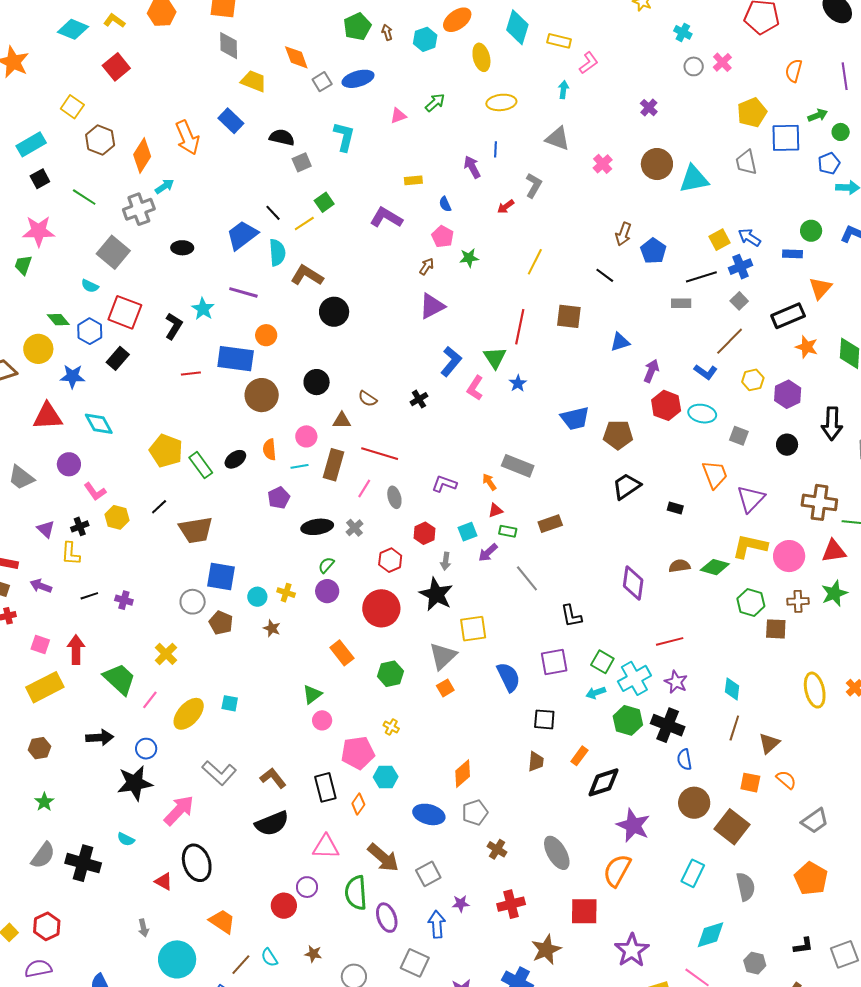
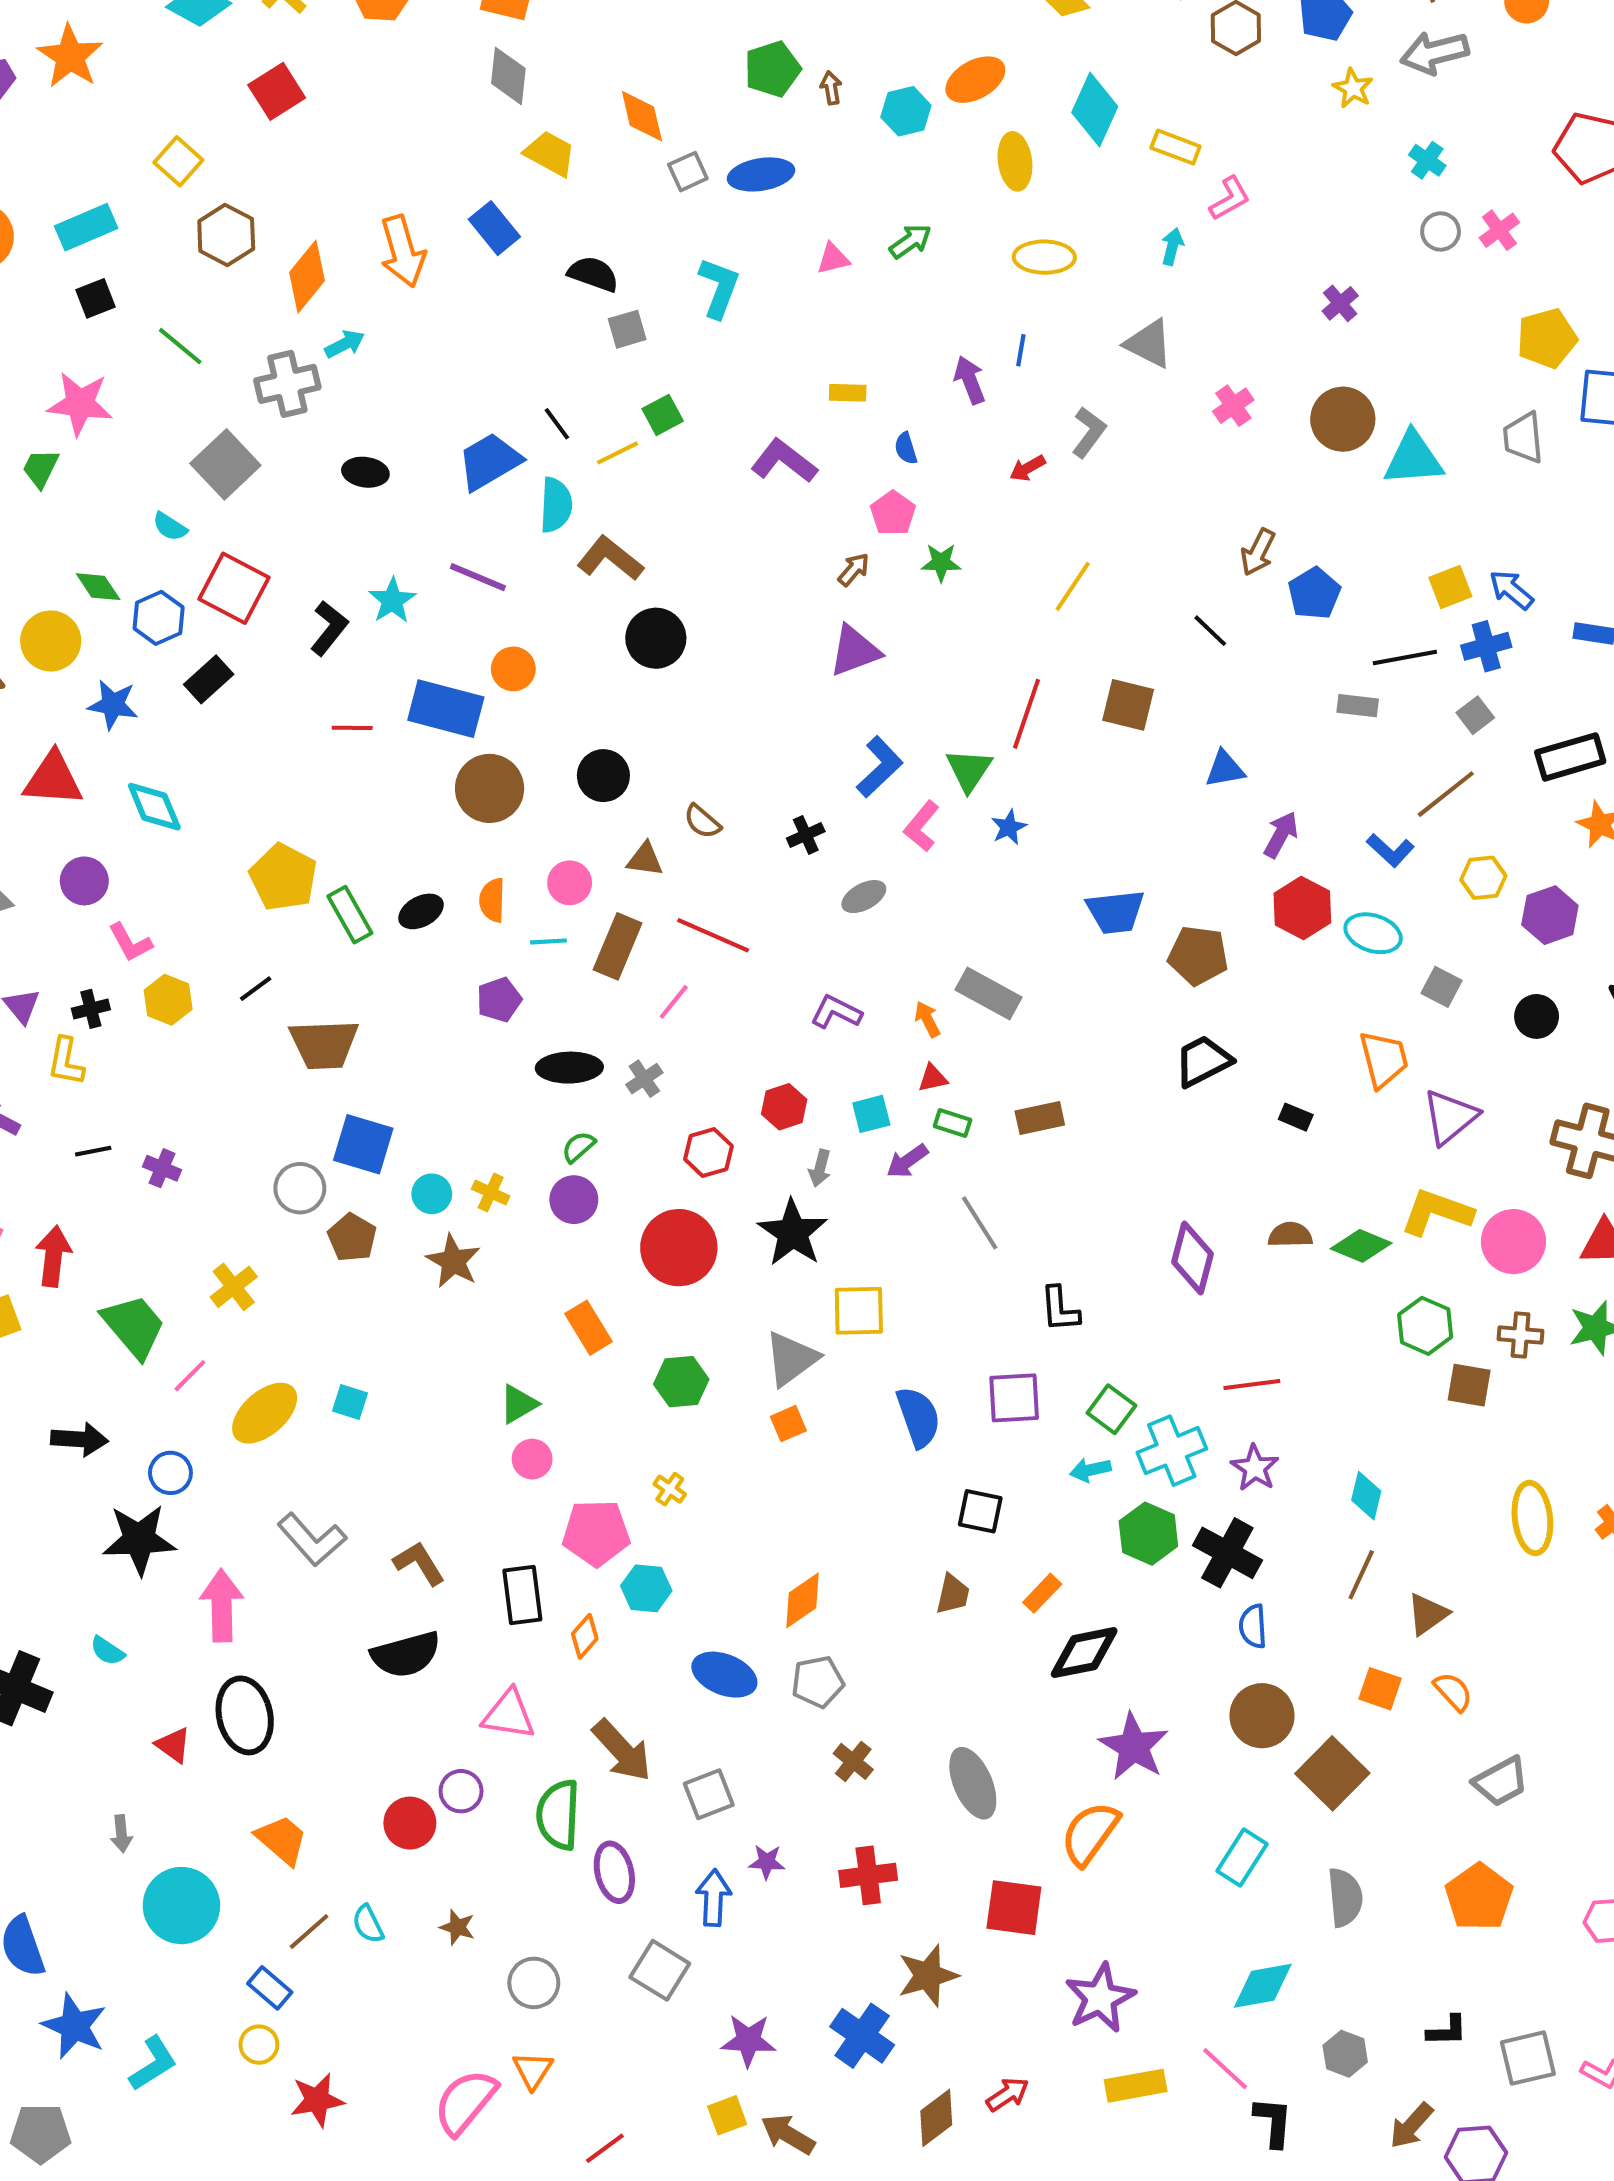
gray ellipse: (394, 497) -> (864, 897), moved, turned 70
brown star: (272, 628) -> (453, 1261), size x1.5
pink arrow: (179, 810) -> (222, 1606), turned -52

